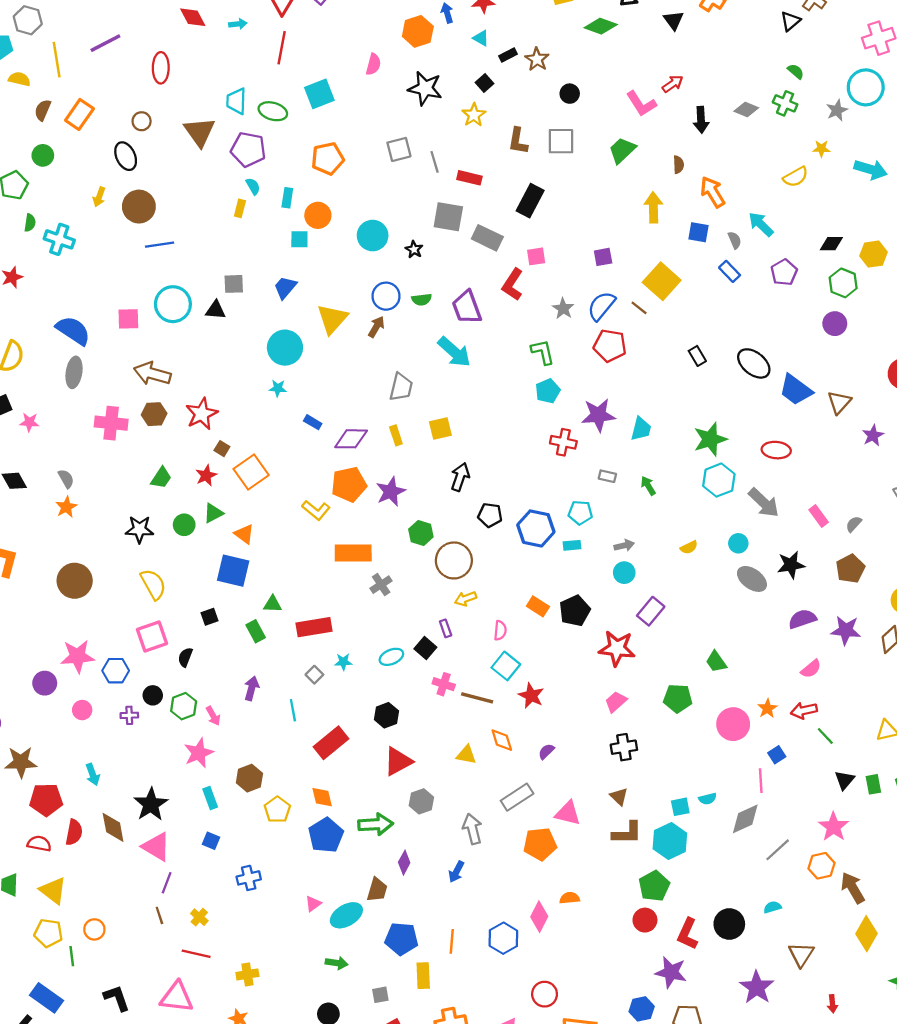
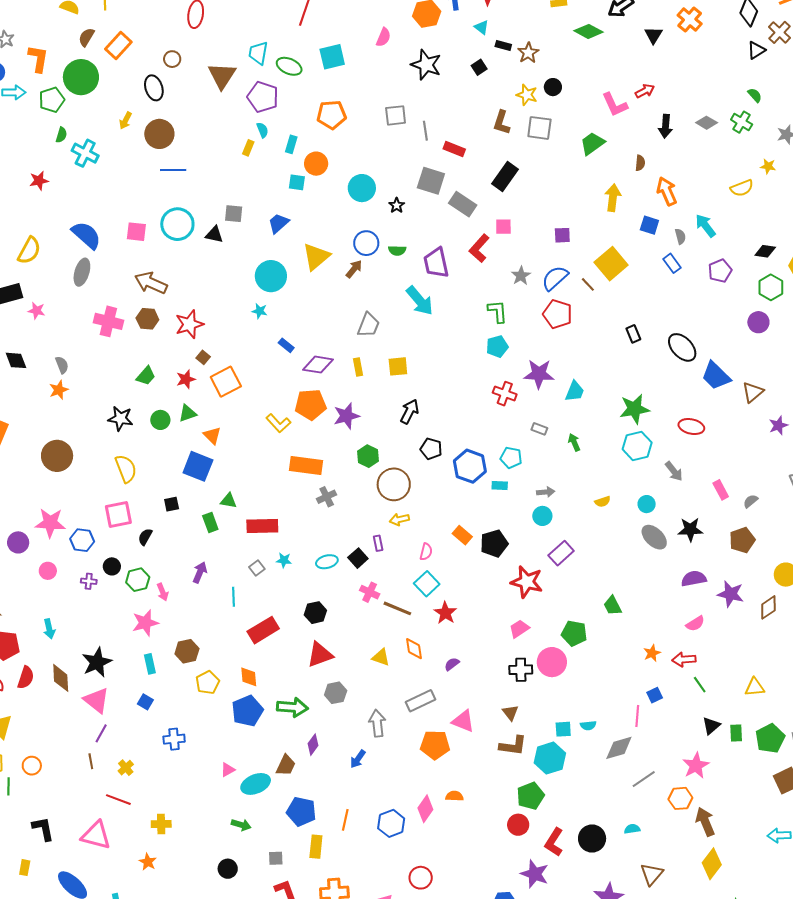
black rectangle: (508, 55) -> (503, 46), turned 35
yellow star: (474, 115) -> (527, 95), moved, turned -30
green circle: (43, 155) -> (81, 77), size x1.8
gray arrow: (764, 503) -> (674, 471), size x0.7
pink circle: (733, 724) -> (552, 662), moved

